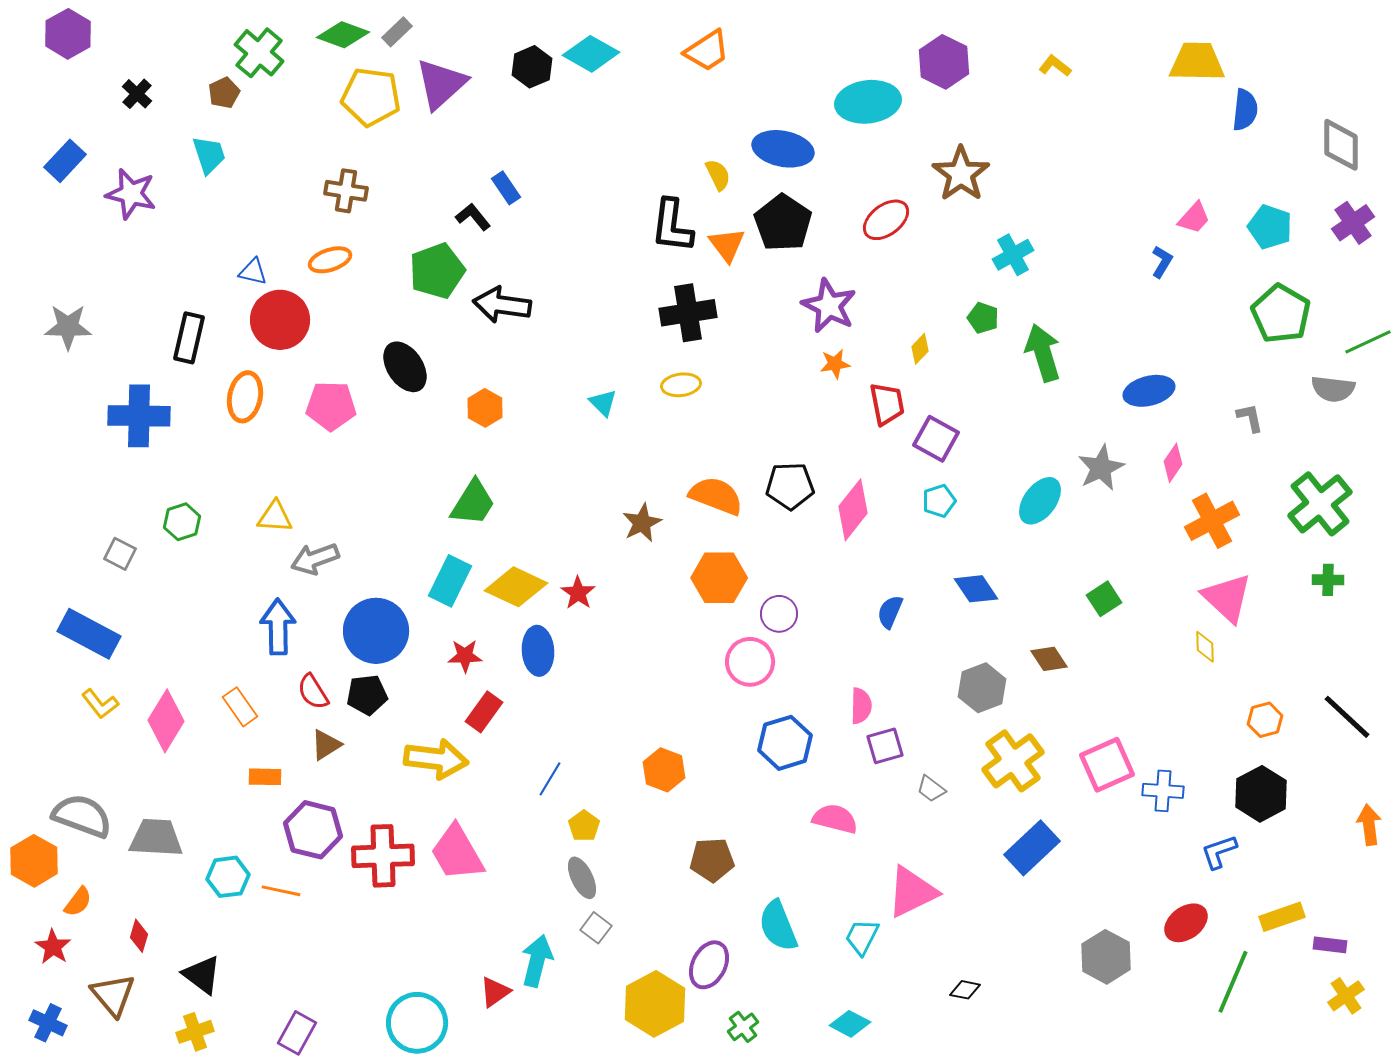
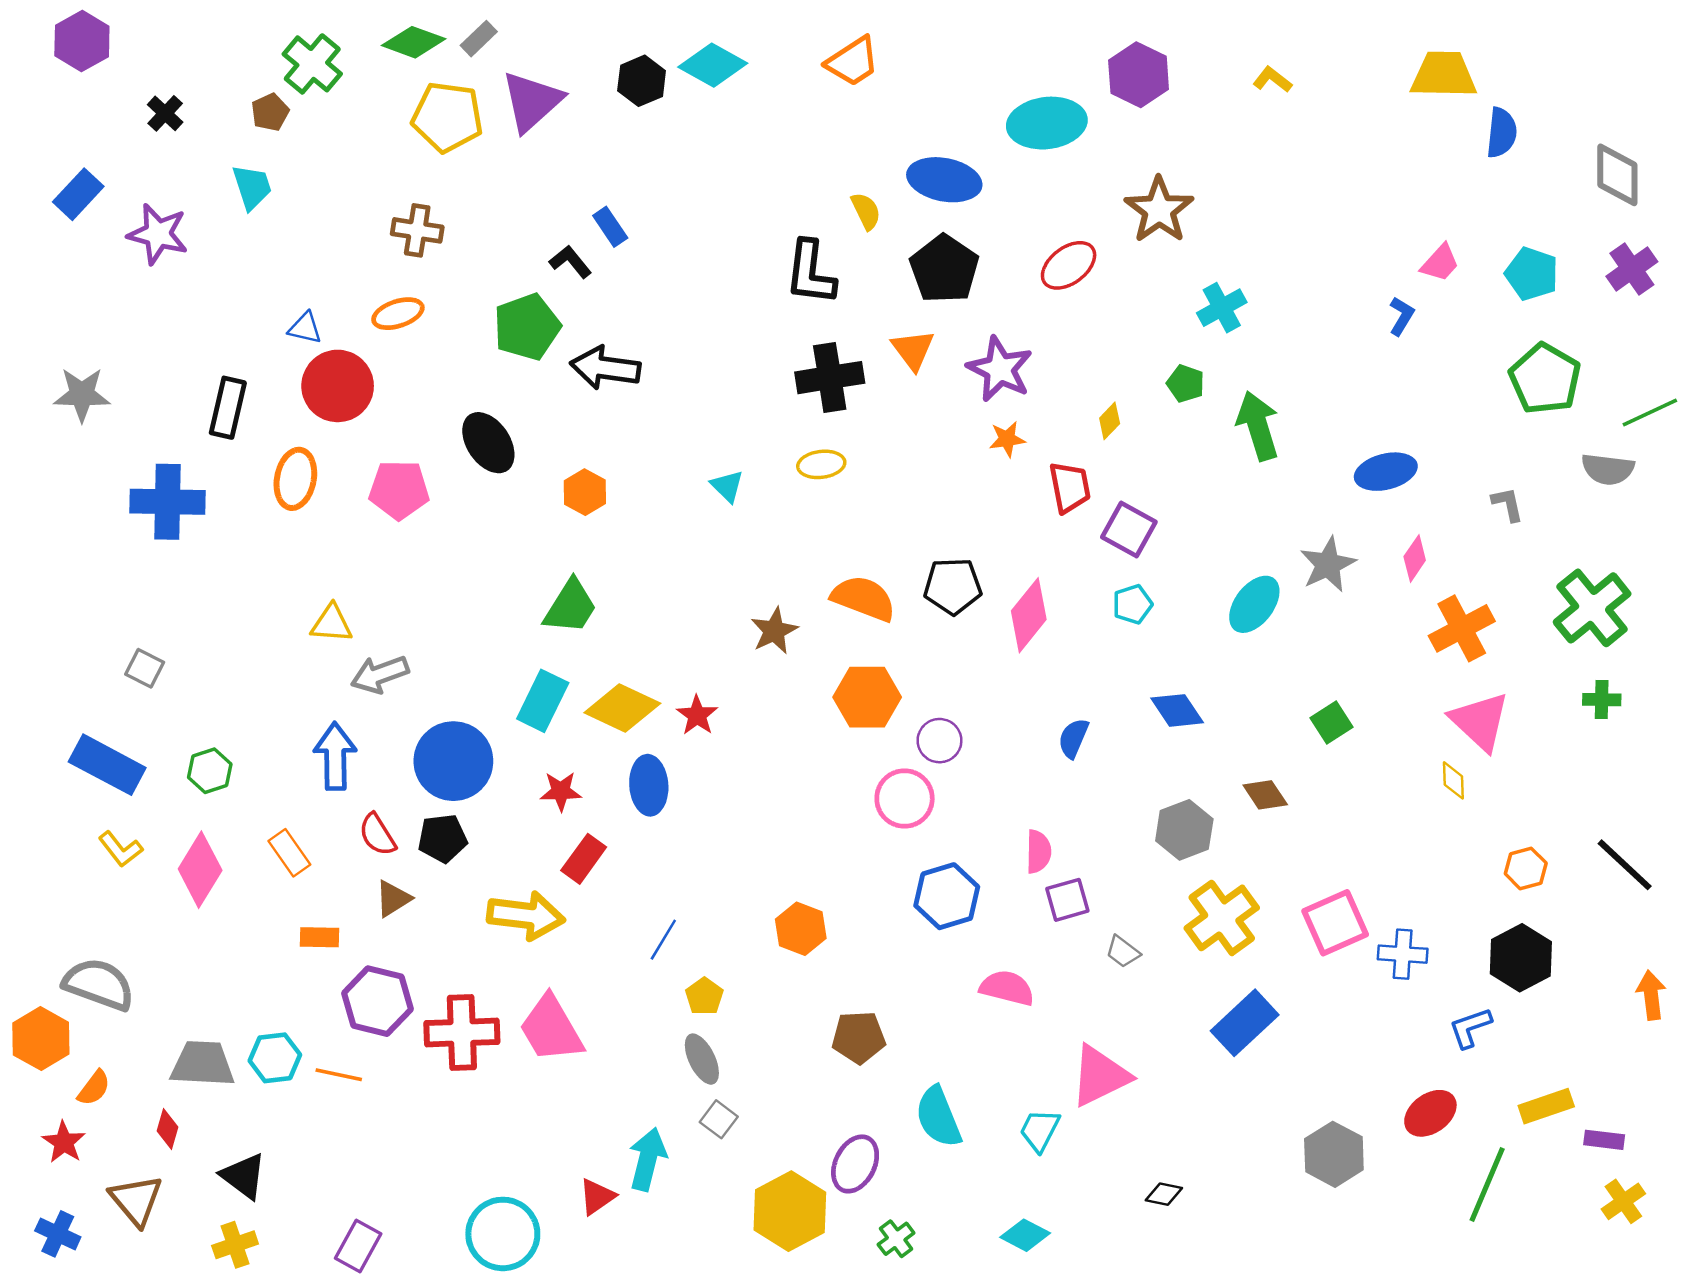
orange triangle: (727, 245) -> (913, 350), moved
green hexagon: (182, 522) -> (210, 771), moved
gray trapezoid: (156, 838) -> (203, 1064), moved

